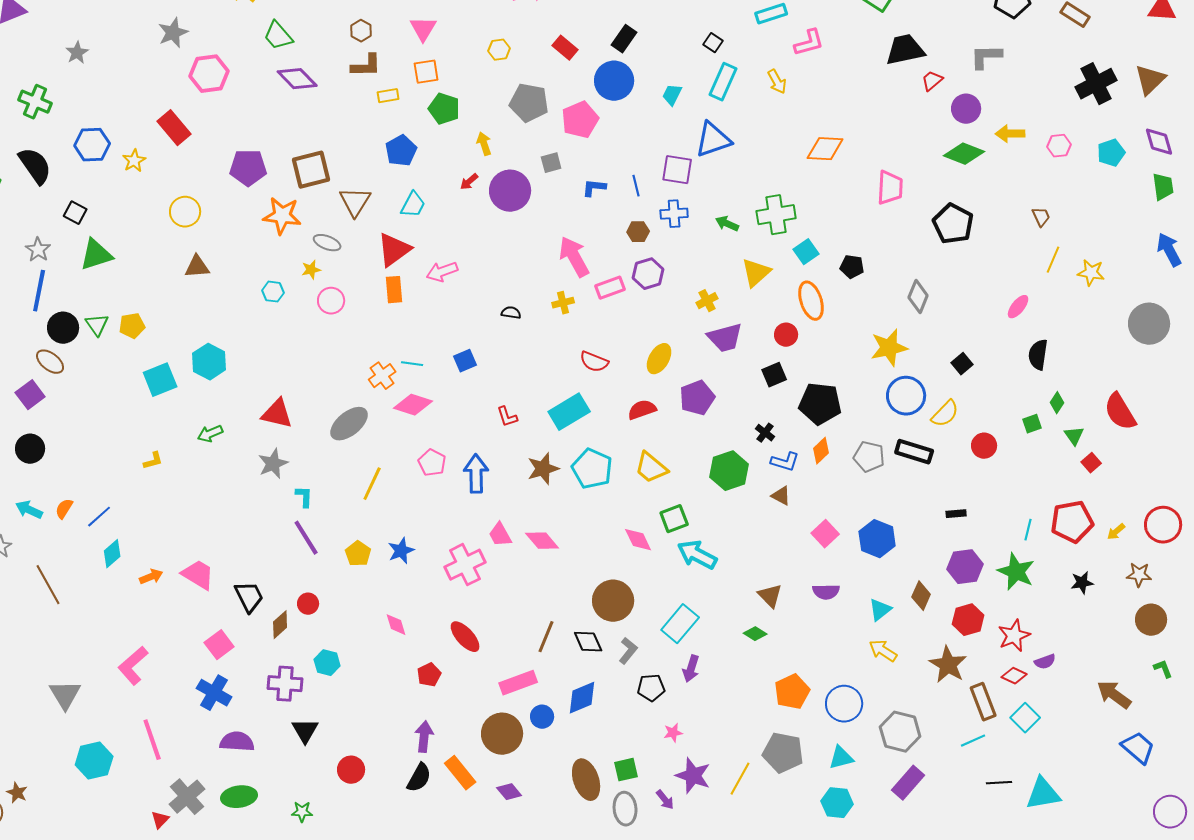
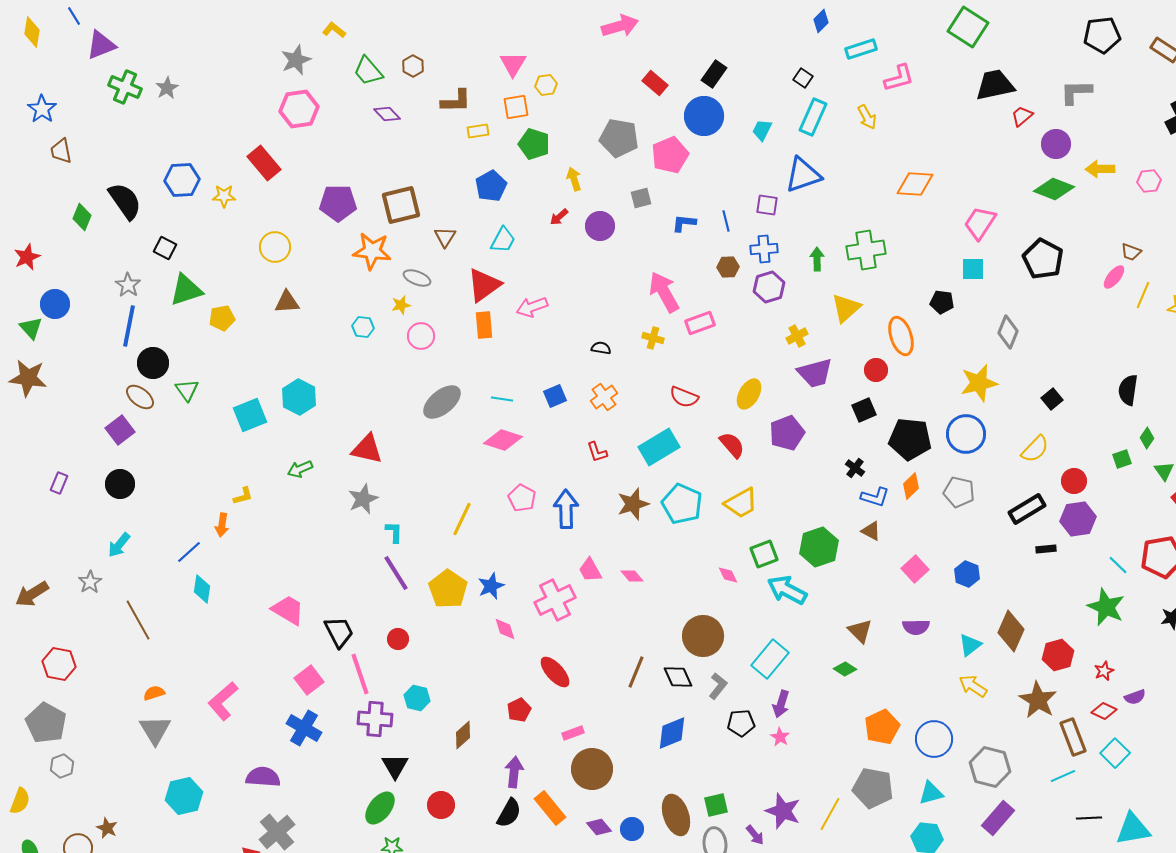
brown hexagon: (361, 31) -> (413, 66), moved
gray star: (173, 33) -> (296, 60), moved
yellow hexagon: (499, 50) -> (546, 85), moved
purple diamond: (297, 79) -> (387, 114), size x0.7
green cross: (35, 102) -> (125, 87), moved
yellow star: (134, 161) -> (224, 196), turned 30
purple square: (677, 170) -> (767, 205), size x0.7
pink trapezoid: (890, 188) -> (980, 223), turned -150
purple circle: (510, 191) -> (600, 226), size x0.7
brown triangle: (355, 202) -> (445, 237), size x0.7
brown trapezoid: (1041, 217) -> (1131, 252), turned 135
green arrow: (727, 224) -> (817, 259), turned 65
cyan square: (806, 252) -> (973, 269), moved, turned 35
purple hexagon: (648, 274) -> (769, 287), moved
yellow cross: (563, 303) -> (653, 338), turned 30
pink ellipse: (1018, 307) -> (1114, 277), moved
green triangle: (97, 325) -> (187, 390), moved
yellow pentagon: (132, 326) -> (222, 318), moved
orange cross: (382, 376) -> (604, 397), moved
blue circle: (906, 396) -> (966, 434), moved
red semicircle: (642, 410) -> (732, 445), turned 68
gray ellipse: (349, 424) -> (442, 402), moved
black rectangle: (914, 452) -> (1027, 509), moved, turned -48
yellow trapezoid: (651, 468) -> (741, 503), turned -69
green hexagon: (729, 471) -> (819, 547), moved
orange semicircle: (64, 509) -> (154, 693), moved, turned 40
cyan arrow: (29, 510) -> (119, 545), turned -76
cyan line: (1028, 530) -> (1118, 565), turned -60
blue hexagon: (877, 539) -> (967, 574), size x0.7
pink diamond: (638, 540) -> (728, 575), size x0.7
pink diamond: (542, 541) -> (632, 576), size x0.7
cyan diamond: (112, 554) -> (202, 589), turned -40
yellow pentagon: (358, 554) -> (448, 589), size x1.5
purple hexagon: (965, 567) -> (1078, 519), moved
orange arrow: (151, 577) -> (222, 525), moved, turned 120
brown diamond: (921, 596) -> (1011, 631), size x1.4
brown diamond: (280, 625) -> (463, 735), moved
pink diamond: (396, 625) -> (505, 629), moved
red star: (1014, 636) -> (1104, 671), size x0.6
pink rectangle: (518, 683) -> (573, 733), moved, size x0.6
blue circle: (542, 717) -> (632, 829), moved
pink star: (673, 733) -> (780, 737), moved, turned -30
pink line: (152, 740) -> (360, 674), moved
purple semicircle: (237, 742) -> (263, 777), moved
green ellipse: (239, 797) -> (380, 808), moved, turned -44

